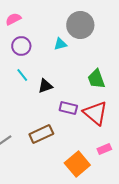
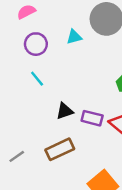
cyan triangle: (60, 44) -> (74, 37), moved
black triangle: (45, 86) -> (65, 111), moved

